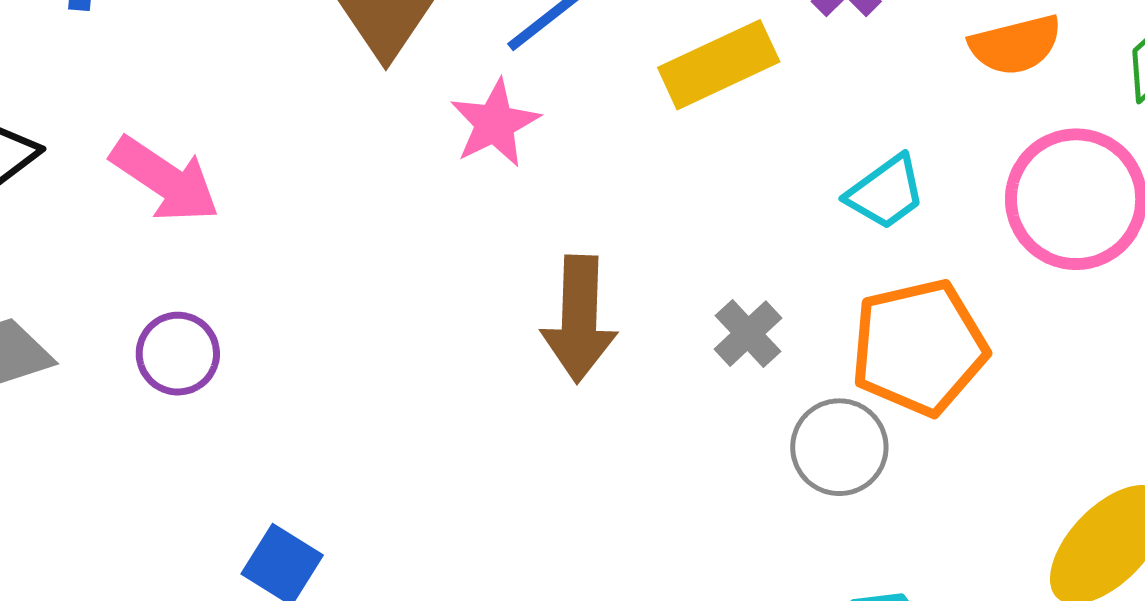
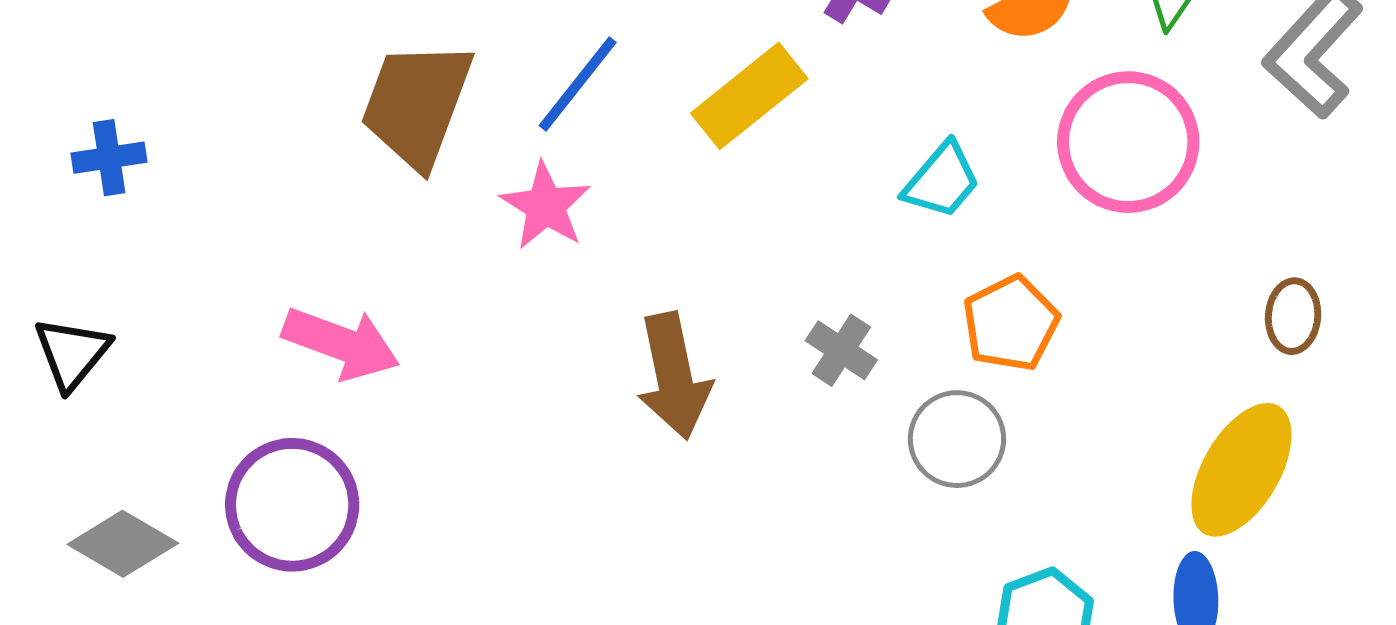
pink arrow: (165, 179) -> (341, 343), moved
orange pentagon: (919, 347) -> (1011, 323), size x0.7
purple circle: (178, 354) -> (292, 505), size x1.6

